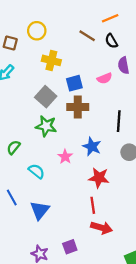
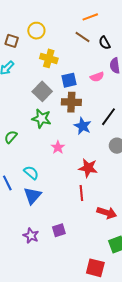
orange line: (110, 18) -> (90, 17), moved
black line: (119, 121) -> (108, 117), turned 30
blue star: (92, 147) -> (83, 126), moved
cyan semicircle: (37, 171) -> (31, 173), moved
red arrow: (102, 228) -> (107, 213), moved

